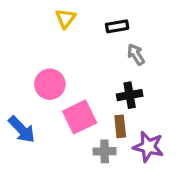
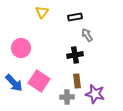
pink circle: (50, 84) -> (21, 48), moved
black cross: (130, 95) -> (75, 55), moved
pink square: (80, 117) -> (39, 81), moved, turned -30

